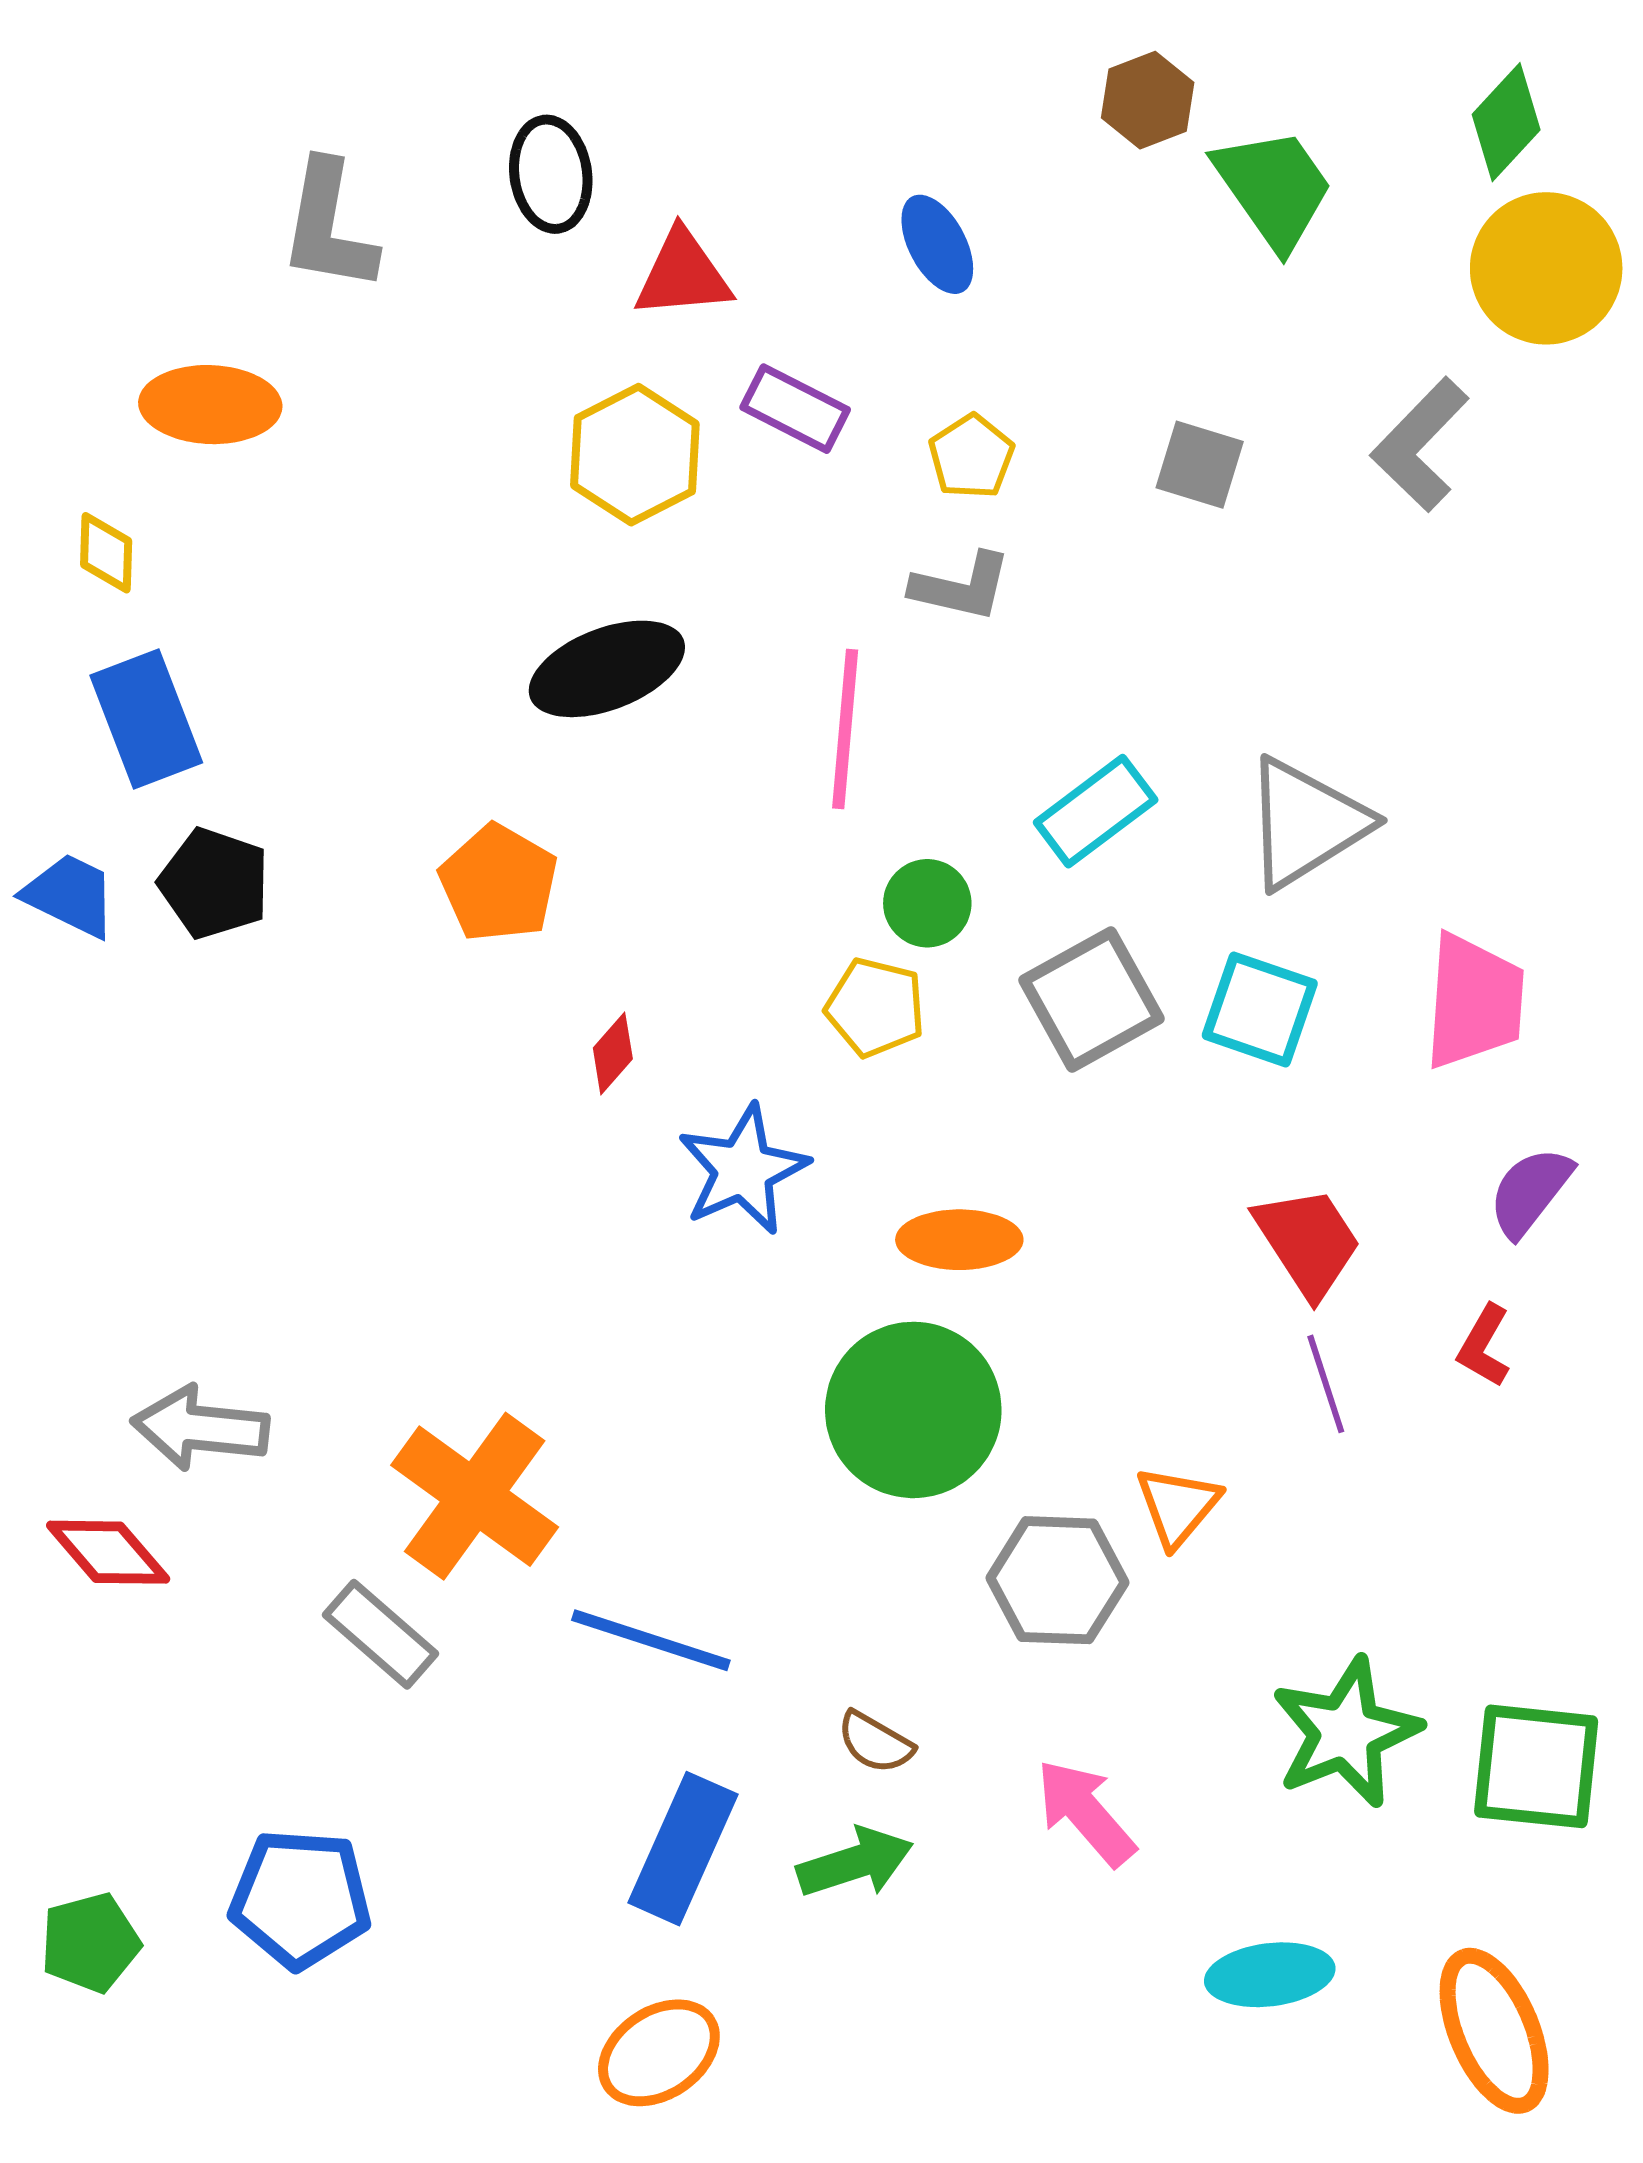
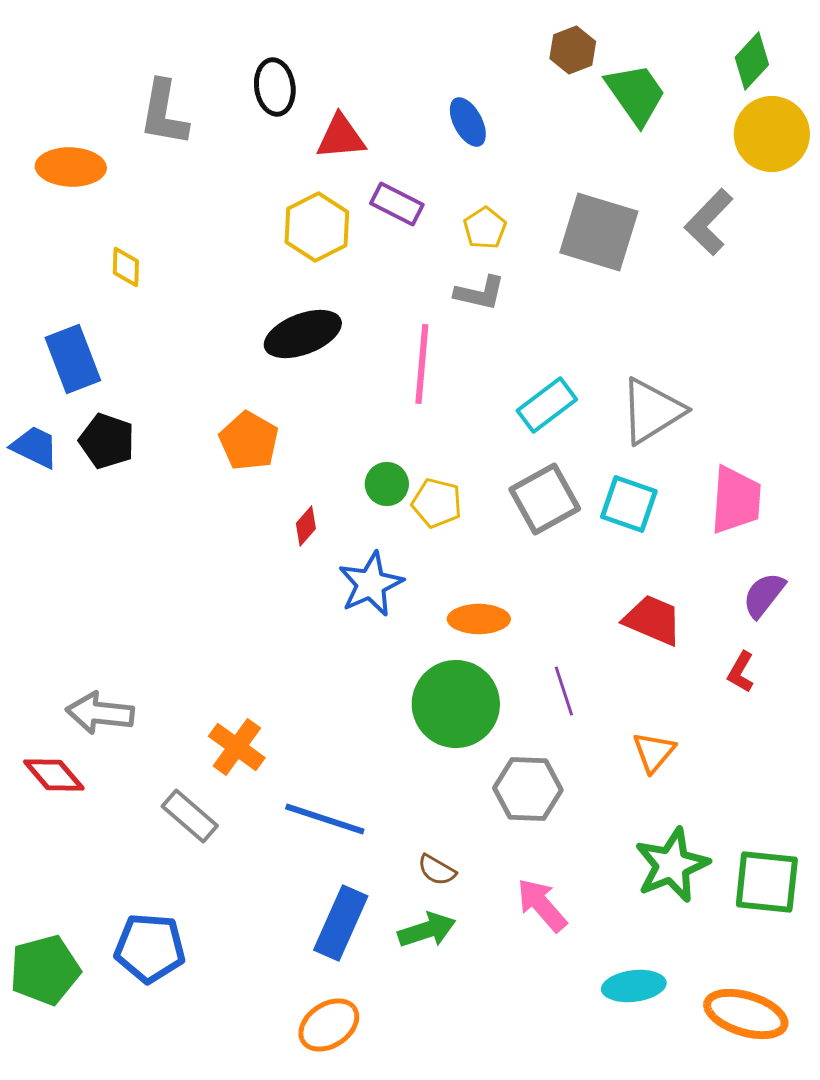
orange ellipse: (210, 405) -> (71, 167), moved
gray square: (1200, 465) -> (599, 232), size x1.8
yellow diamond: (106, 553) -> (126, 267), moved
green circle: (927, 903) -> (387, 484), moved
red trapezoid: (1308, 1242) -> (653, 620), turned -34
purple line: (1326, 1384) -> (564, 691), moved
orange cross: (475, 1496) -> (237, 747), size x0.7
orange triangle: (1178, 1506) -> (654, 752), moved
green pentagon: (90, 1943) -> (45, 970), size x1.4
orange ellipse: (1494, 2031) -> (746, 1014), turned -50

